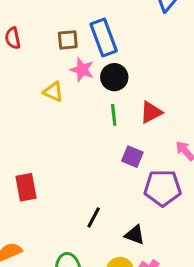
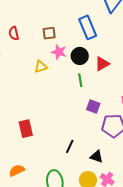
blue rectangle: (104, 38) -> (88, 27), moved
yellow triangle: (53, 92) -> (41, 67), turned -40
red triangle: (151, 112) -> (102, 64), moved

